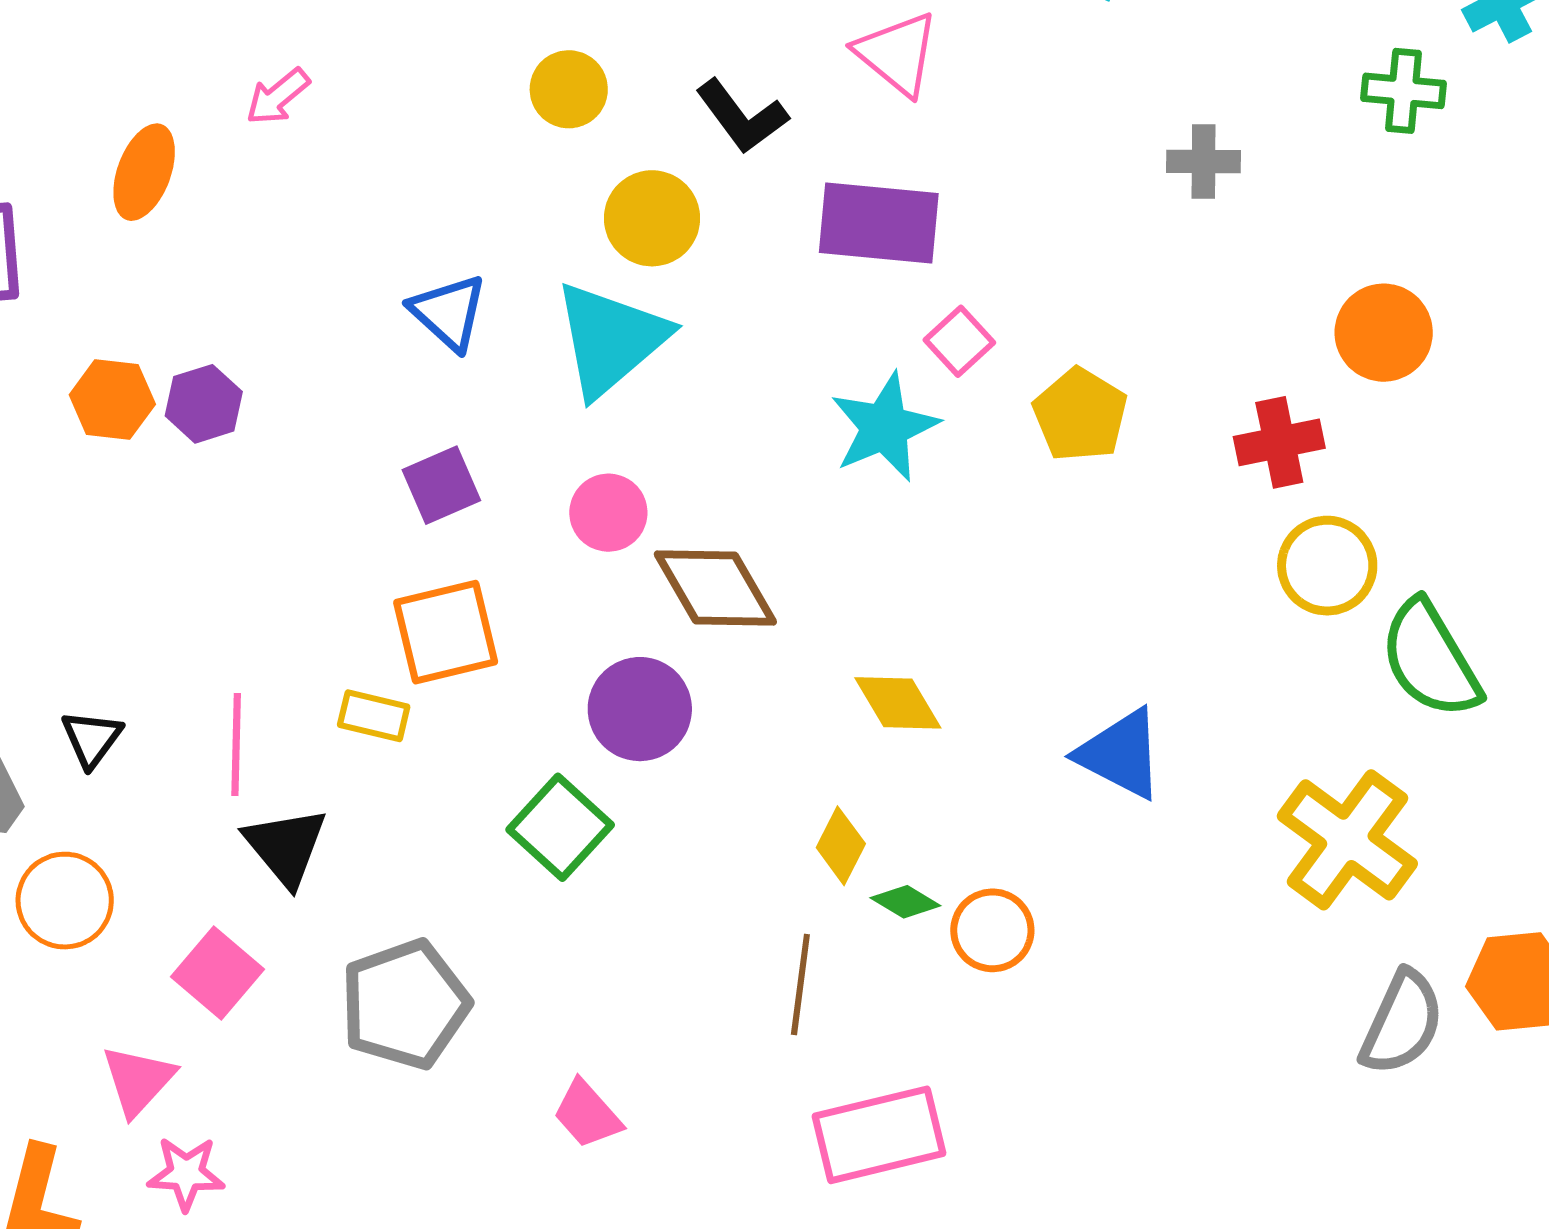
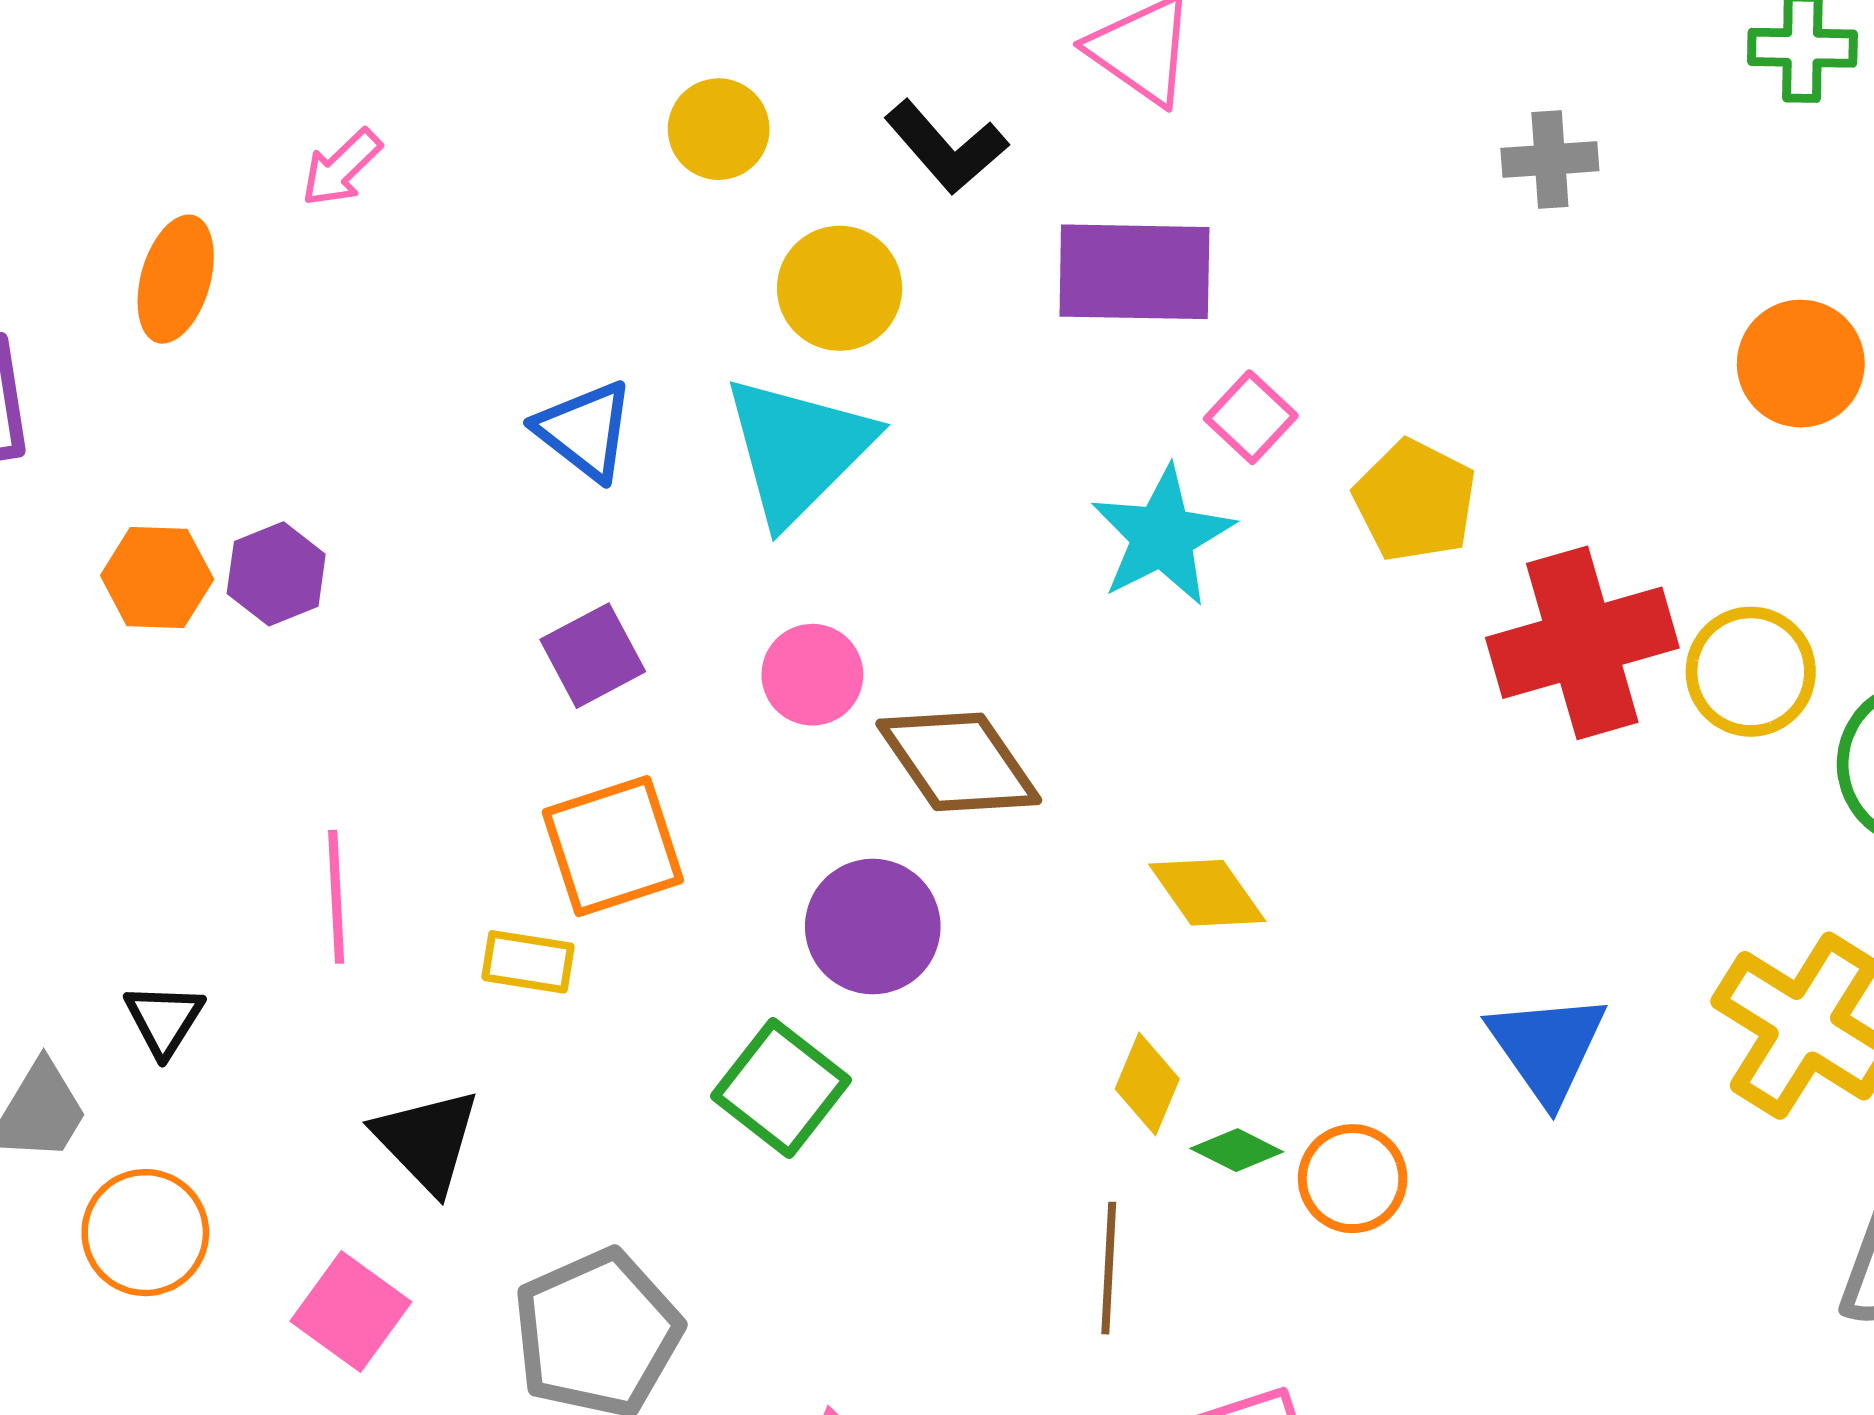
red cross: (1279, 442) -> (1582, 643), moved, size x1.6
pink line: (236, 744) -> (336, 897), moved
blue triangle: (1121, 754) -> (1547, 1047), moved, turned 32

